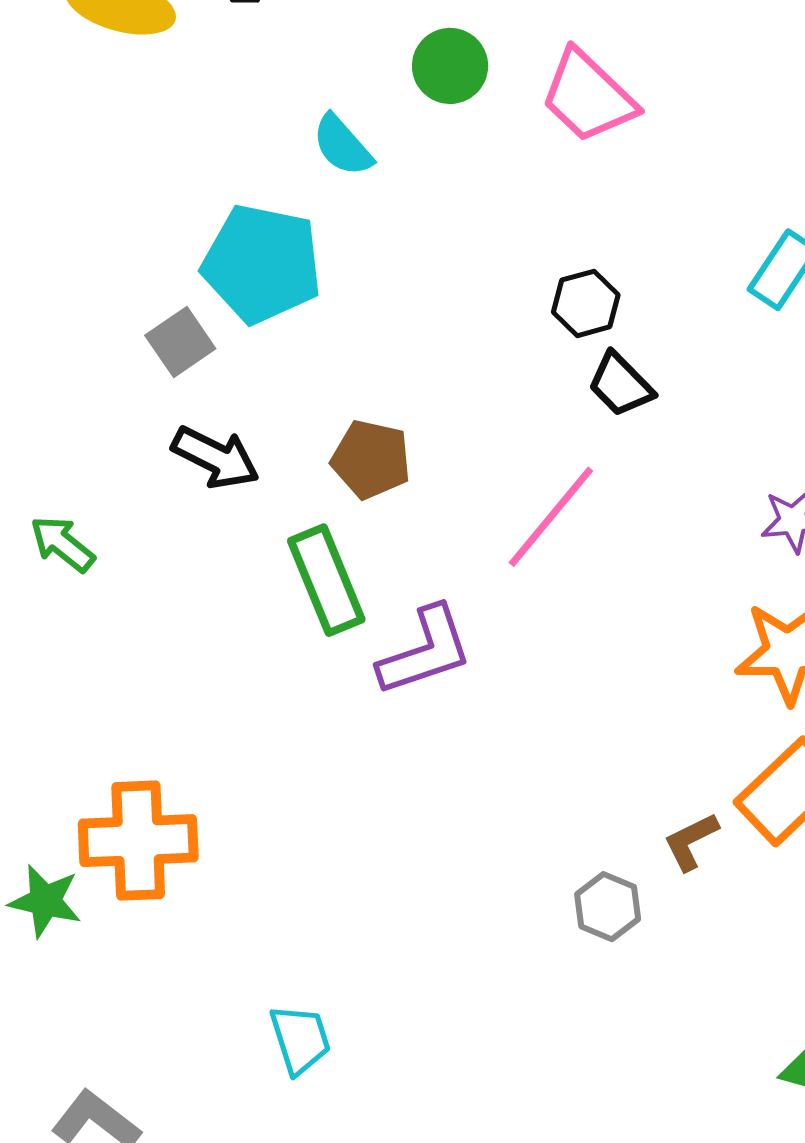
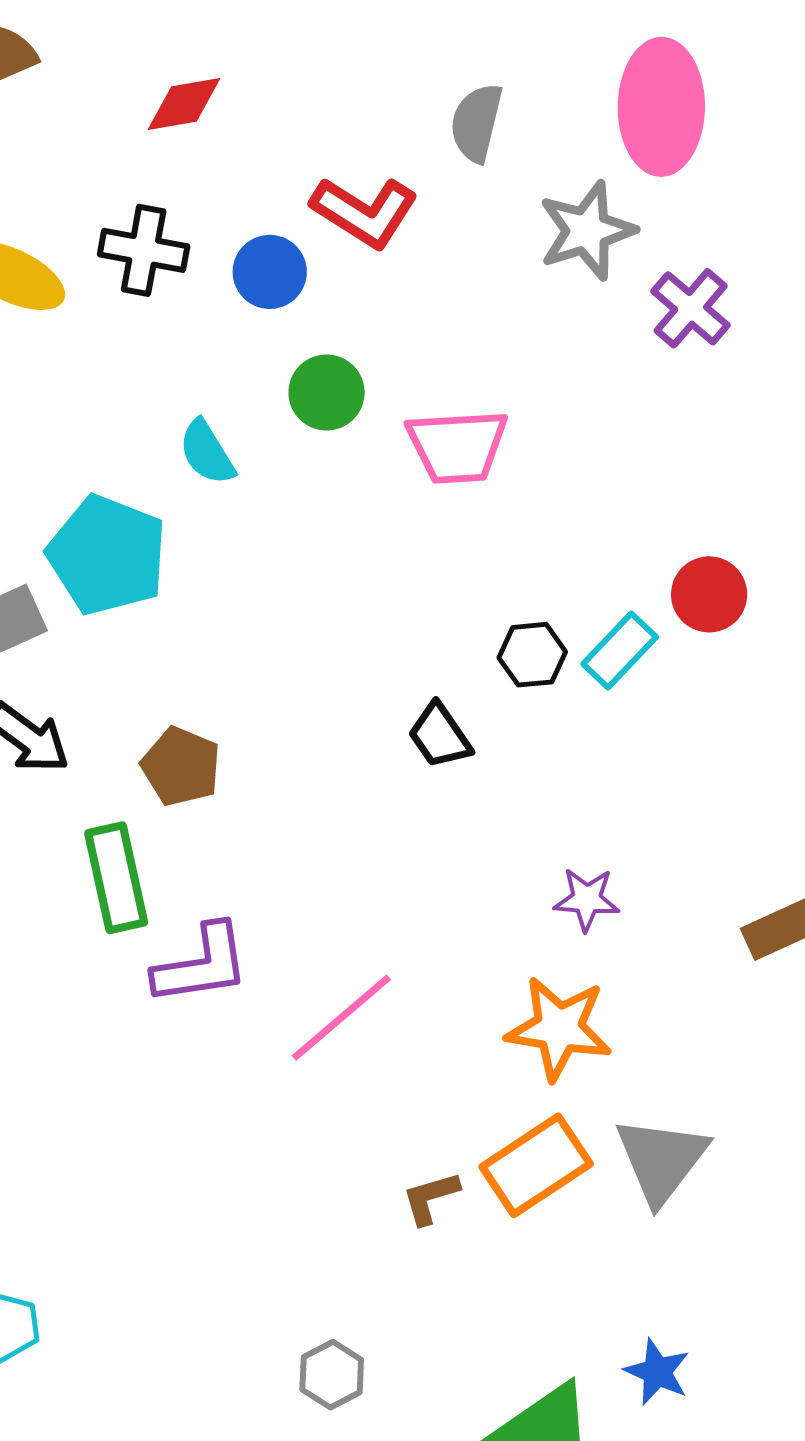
pink trapezoid: (588, 96) -> (457, 446), turned -57
black hexagon: (586, 303) -> (532, 655), moved
pink line: (551, 517) -> (341, 1018), moved
gray hexagon: (608, 907) -> (332, 1375), moved

